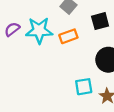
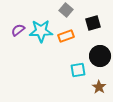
cyan square: (84, 87) -> (78, 70), moved

